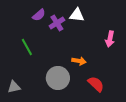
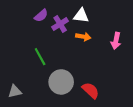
green line: (27, 47) -> (40, 57), moved
orange arrow: (79, 61) -> (83, 37), moved
red semicircle: (96, 84) -> (91, 90), moved

